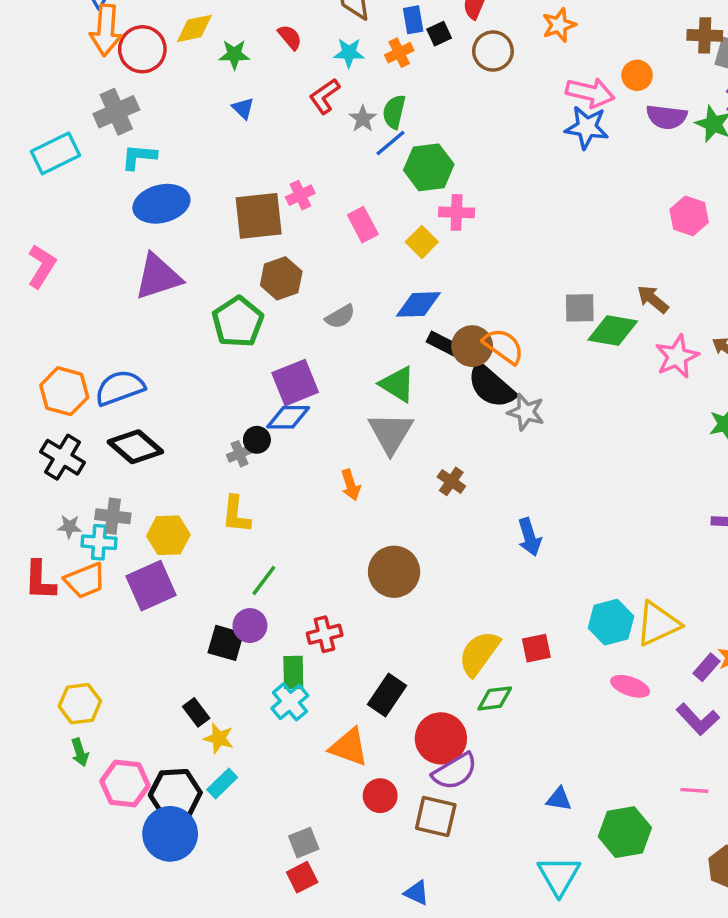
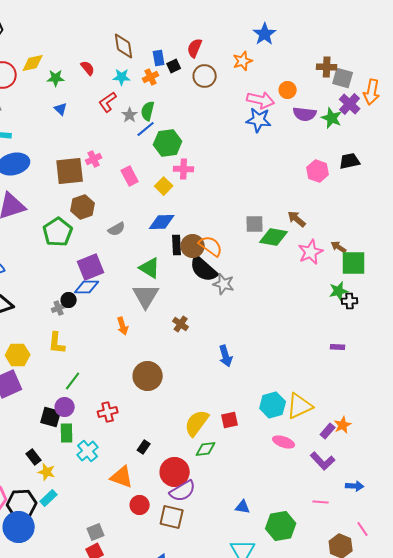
black rectangle: (444, 344) -> (177, 245), turned 60
green rectangle: (293, 672) -> (67, 433), moved
black rectangle: (387, 695) -> (144, 447), size x0.6

